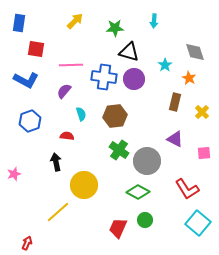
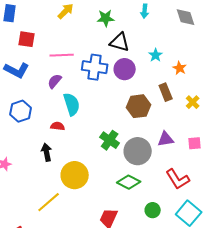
gray diamond: (195, 52) -> (186, 17), moved
brown rectangle: (175, 102) -> (166, 92), turned -36
cyan semicircle: (81, 114) -> (72, 104), size x1.6
brown hexagon: (115, 116) -> (139, 106), moved
purple triangle: (175, 139) -> (166, 139), moved, turned -36
green circle: (145, 220) -> (153, 210), moved

